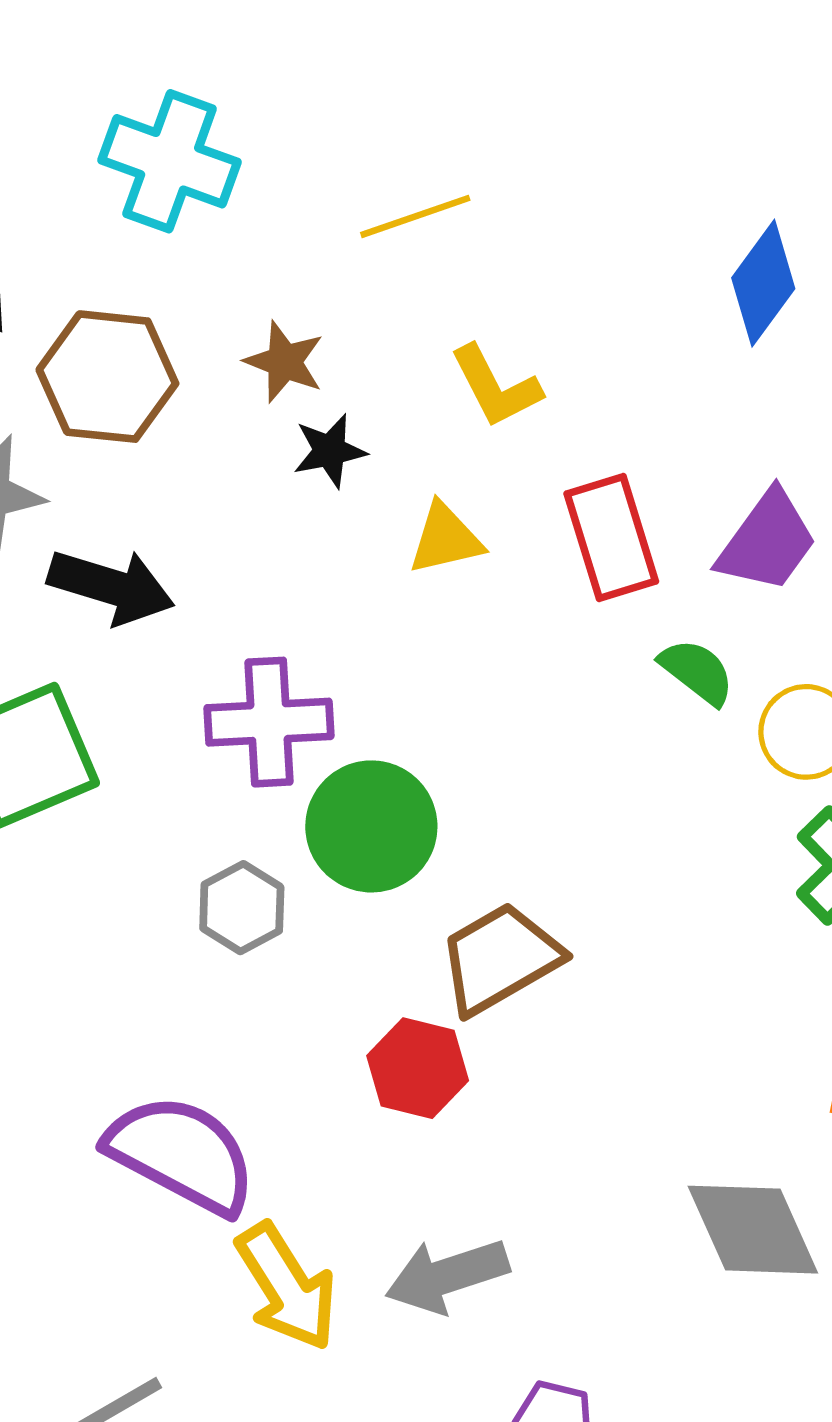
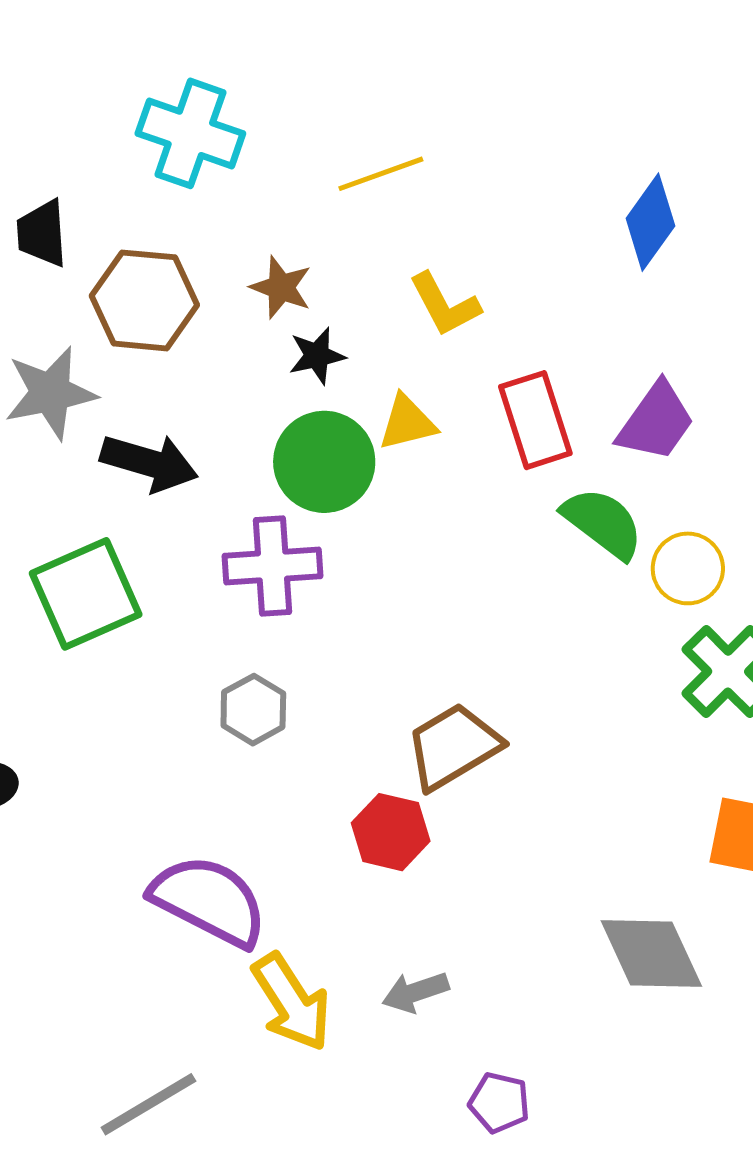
green semicircle: (697, 672) -> (603, 523), size x1.4
green circle: (371, 826) -> (324, 462), moved
gray arrow: (447, 1276) -> (415, 992), size x0.7

